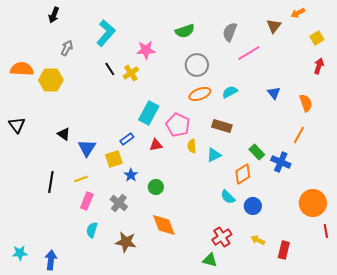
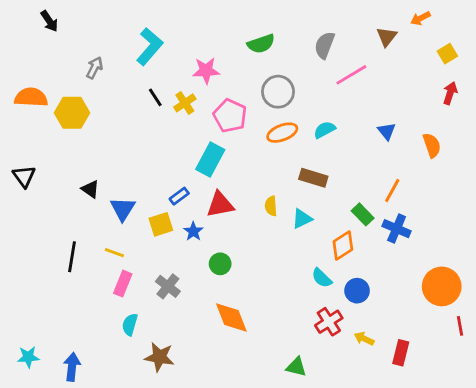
black arrow: (54, 15) -> (49, 21), moved, turned -56
pink pentagon: (178, 125) -> (230, 116), moved
orange line: (299, 135) -> (392, 190), moved
red triangle: (156, 145) -> (220, 205), size x1.5
blue star: (131, 175) -> (193, 231), moved
yellow line: (81, 179) -> (114, 253), turned 40
red cross: (222, 237) -> (329, 322), moved
brown star: (126, 242) -> (159, 357), moved

